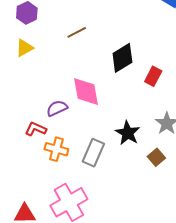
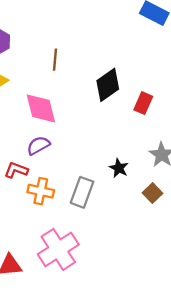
brown line: (77, 32) -> (55, 60), turned -54
pink diamond: (86, 92) -> (41, 108), moved
black star: (128, 133) -> (119, 168), size x0.7

